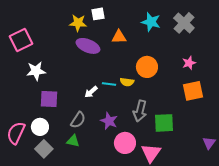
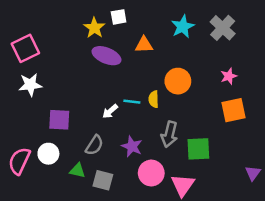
cyan star: (151, 22) -> (183, 27), turned 30
yellow star: (78, 23) -> (94, 28), turned 30
white star: (36, 71) -> (30, 85), moved
yellow semicircle: (127, 82) -> (154, 99), turned 80
green triangle: (73, 141) -> (77, 171), moved
gray square: (44, 149) -> (103, 180), moved, turned -30

